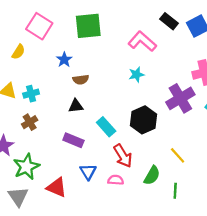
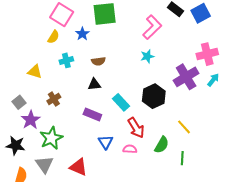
pink L-shape: (142, 41) -> (152, 27), turned 95
yellow semicircle: (18, 52) -> (53, 37), moved
blue star: (64, 60) -> (82, 34), moved
cyan cross: (31, 94) -> (66, 60), moved
red triangle: (57, 187) -> (78, 167), moved

